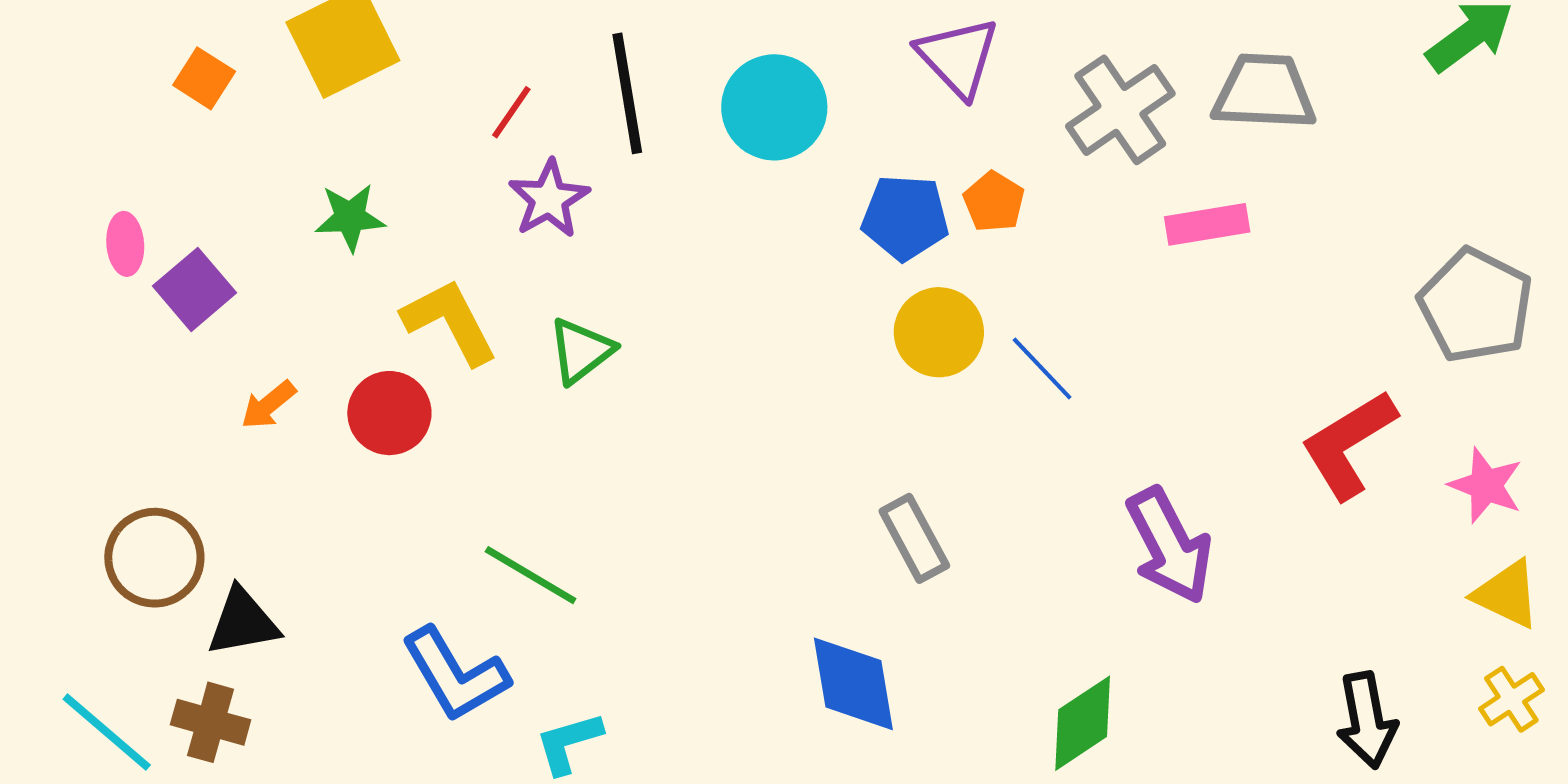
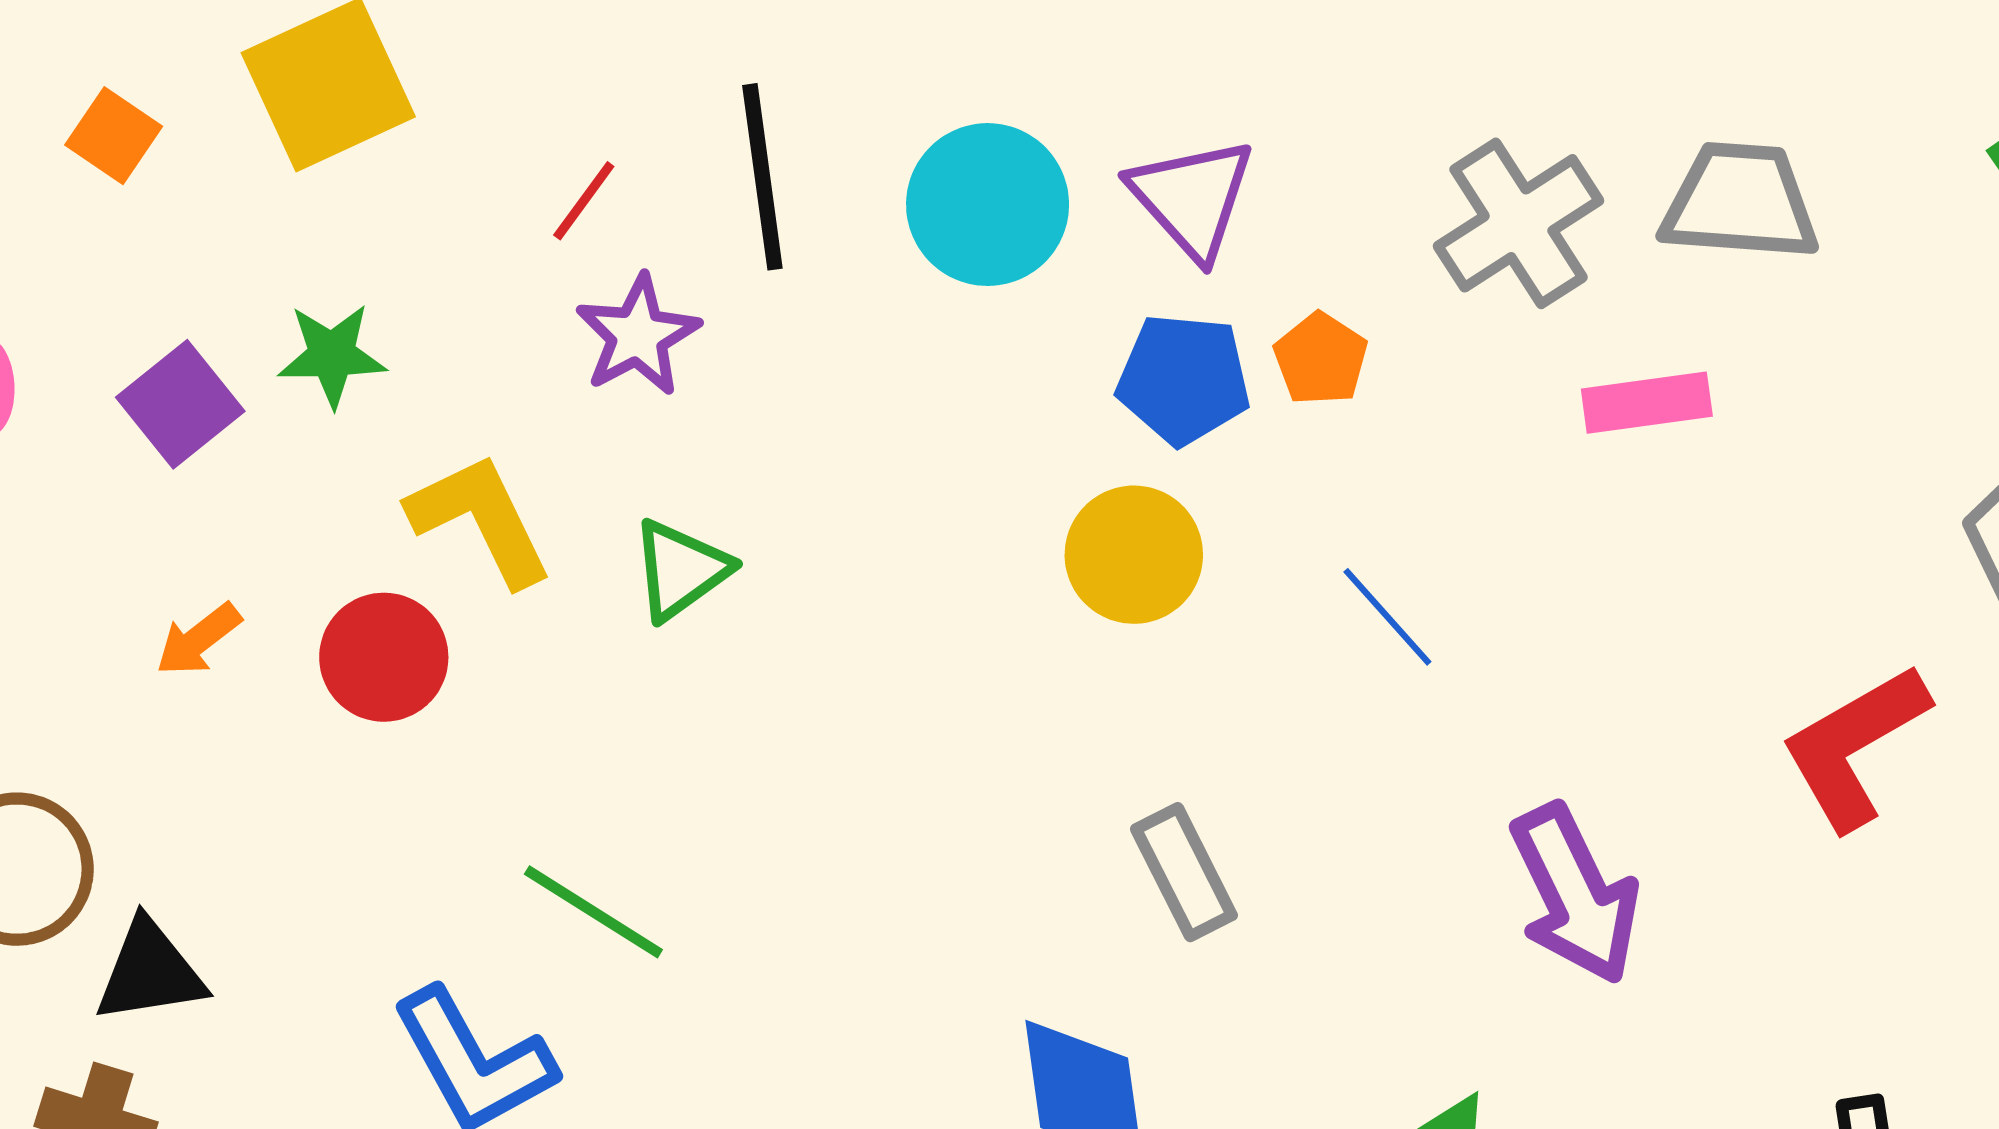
purple triangle: (958, 57) -> (1192, 198), moved
purple square: (195, 289) -> (180, 404), moved
yellow circle: (939, 332) -> (1134, 555), moved

